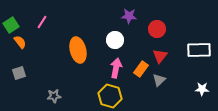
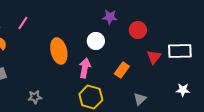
red triangle: (160, 56) -> (154, 57), moved
pink arrow: (116, 68) -> (85, 68), moved
gray triangle: (159, 80) -> (140, 99), moved

